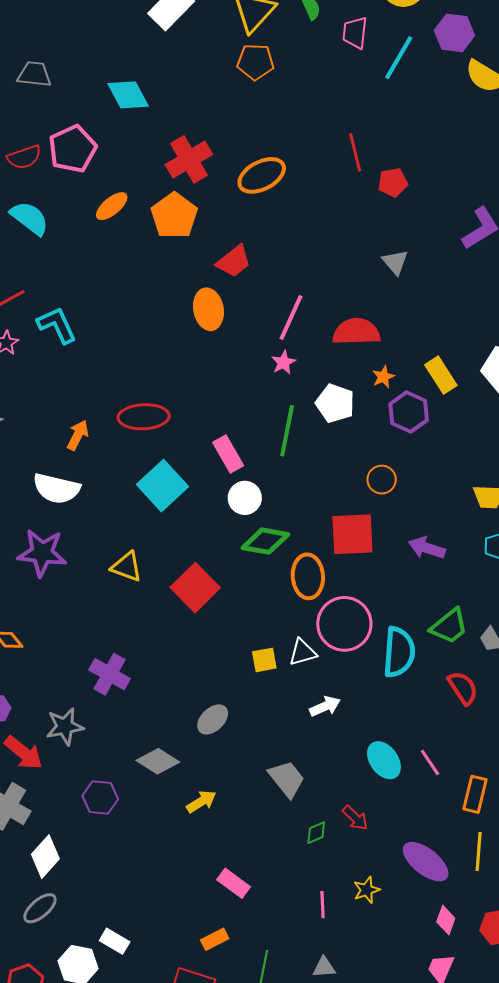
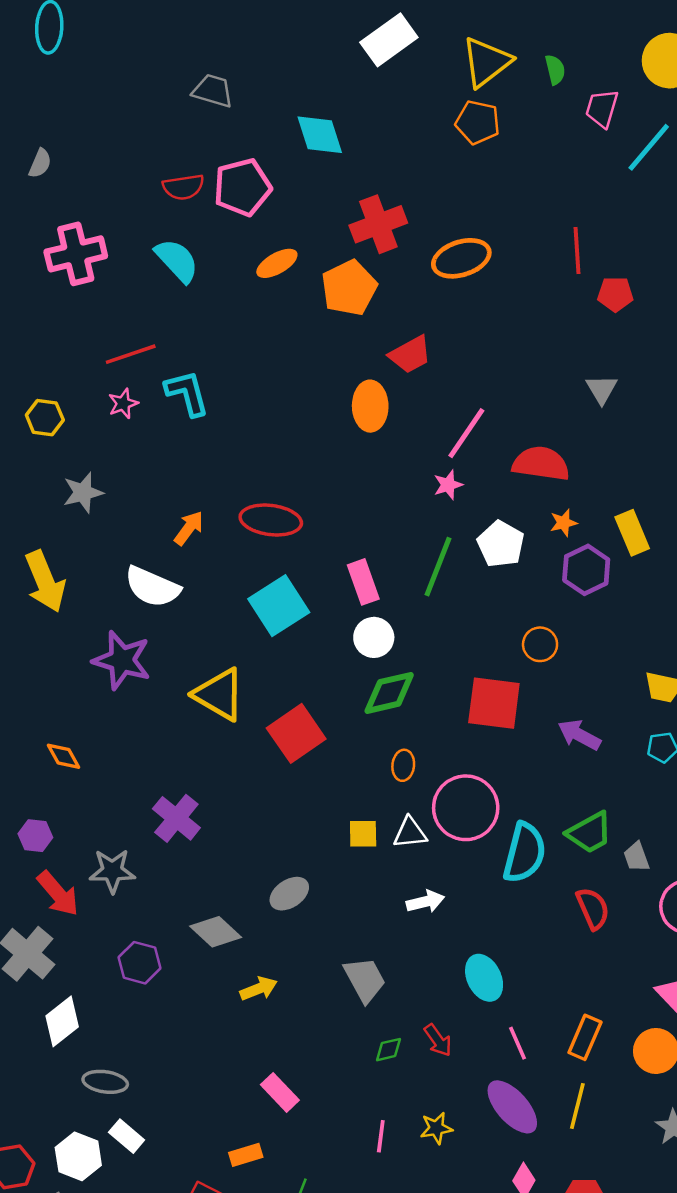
green diamond: (265, 541) -> (389, 693), turned -33
yellow triangle: (127, 567) -> (219, 694), size x1.4
orange ellipse: (308, 576) -> (403, 765), moved, size x0.6
pink line: (430, 762) -> (517, 1043), moved
gray ellipse: (40, 908) -> (105, 1082), moved, turned 39

